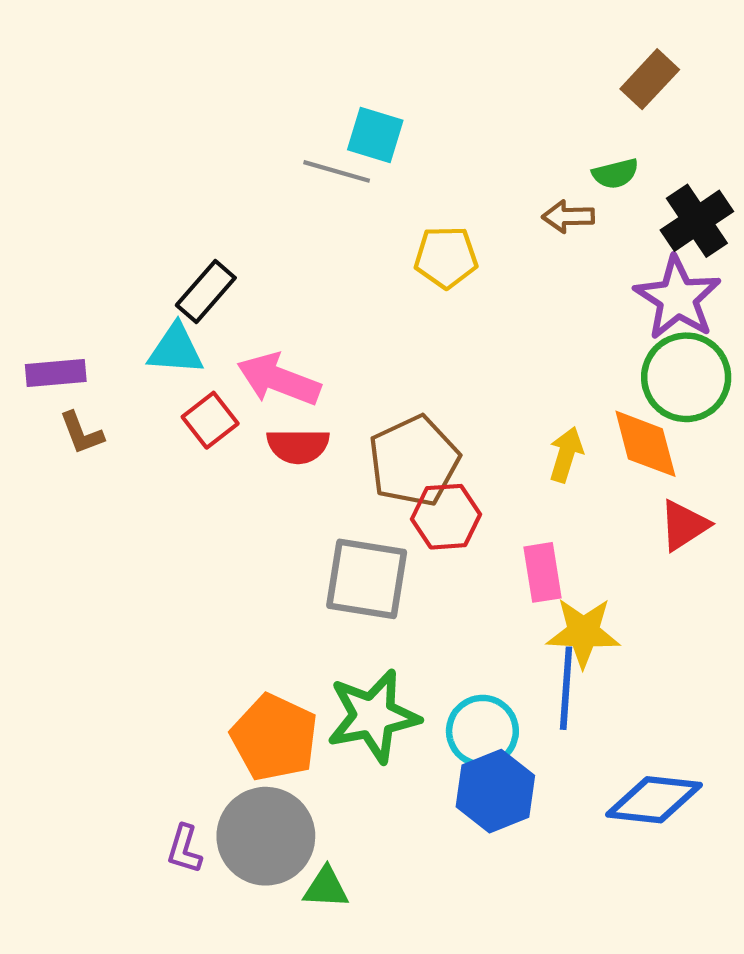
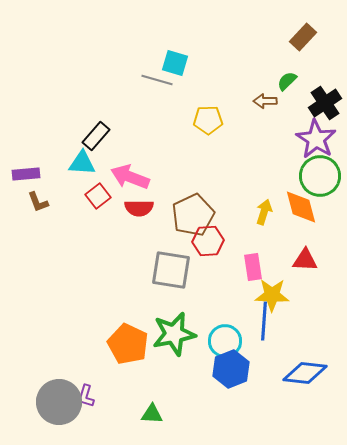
green semicircle: (615, 174) -> (287, 81), turned 150
red triangle: (684, 525) -> (305, 260), moved, turned 36
gray circle: (266, 836) -> (59, 402), moved

